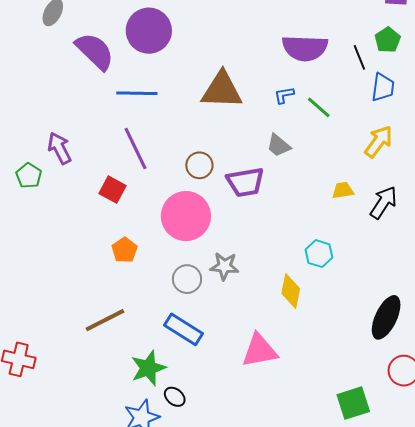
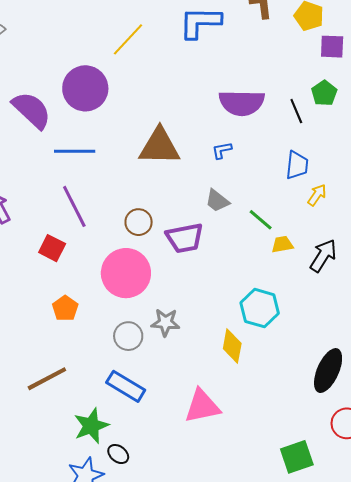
blue trapezoid: (383, 87) -> (297, 165), moved
green line: (319, 107) -> (261, 220), moved
yellow arrow: (379, 142) -> (317, 195), size x0.7
cyan hexagon: (319, 254) -> (260, 308), size x1.4

